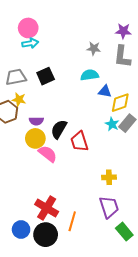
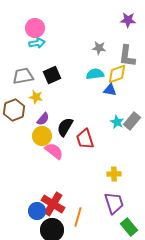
purple star: (123, 31) -> (128, 20), moved
yellow star: (19, 100) -> (36, 97), moved
yellow diamond: (120, 103) -> (117, 74), moved
purple semicircle: (36, 121) -> (43, 119), turned -48
blue circle: (21, 230) -> (37, 211), moved

